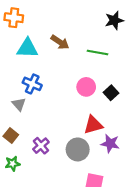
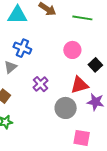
black square: (111, 93) -> (95, 65), moved
gray triangle: (19, 104) -> (10, 67), turned 32
purple cross: (41, 146) -> (40, 84), moved

